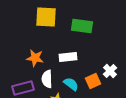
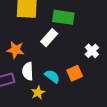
white rectangle: (68, 57) -> (49, 38), moved, turned -42
white cross: (110, 71) -> (92, 51), moved

